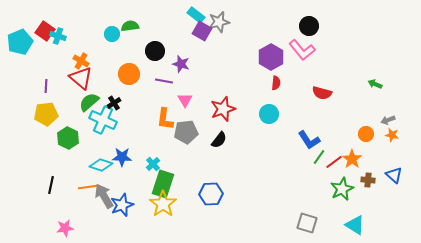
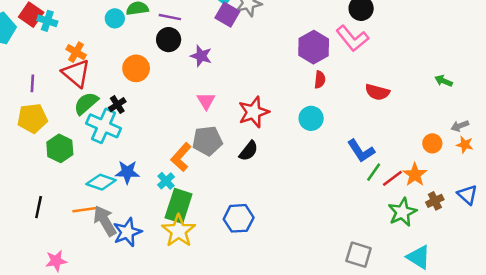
purple line: (164, 81) -> (170, 17), moved
orange L-shape: (165, 119) -> (181, 157), moved, turned 35
brown cross: (368, 180) -> (435, 201), turned -32

